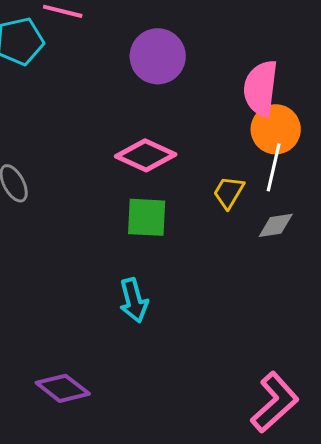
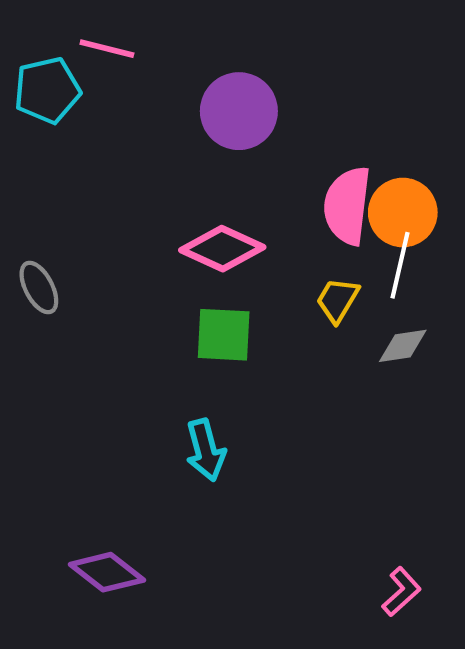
pink semicircle: (261, 88) -> (347, 206), moved
pink L-shape: (275, 402) -> (401, 592), size x0.6

